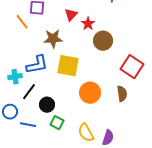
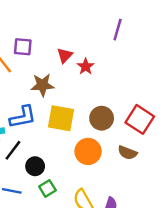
brown circle: (103, 41) -> (102, 118), moved
brown semicircle: (122, 94) -> (127, 153), turned 119
green square: (57, 123) -> (47, 188), turned 32

